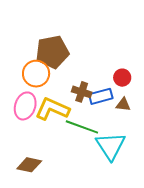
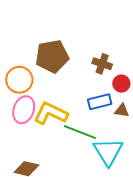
orange circle: (36, 74) -> (19, 80), moved
brown cross: (82, 92) -> (102, 64), moved

